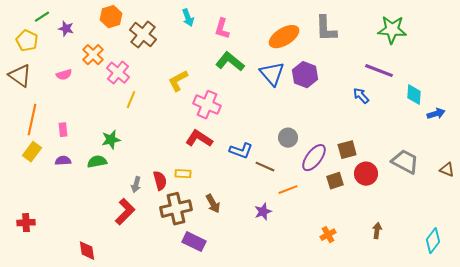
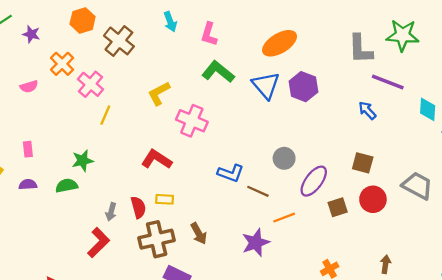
gray L-shape: (326, 29) -> (360, 49), moved
red L-shape: (199, 139) -> (157, 159), moved
brown square: (347, 150) -> (363, 163), moved, turned 30
purple star: (263, 212) -> (256, 243), size x1.4

